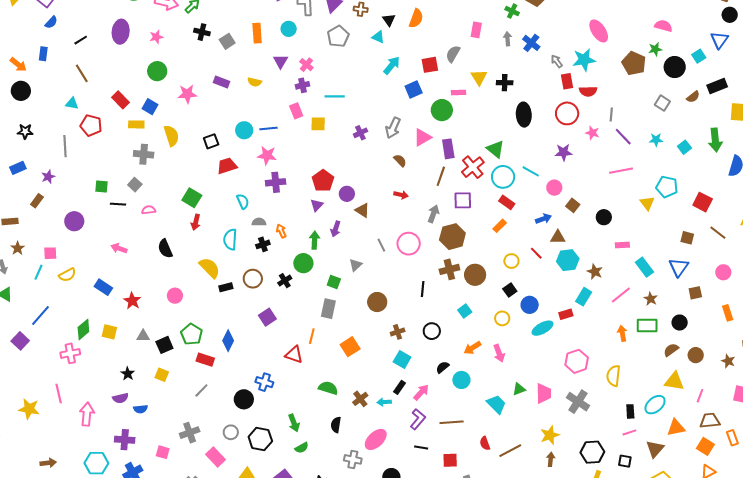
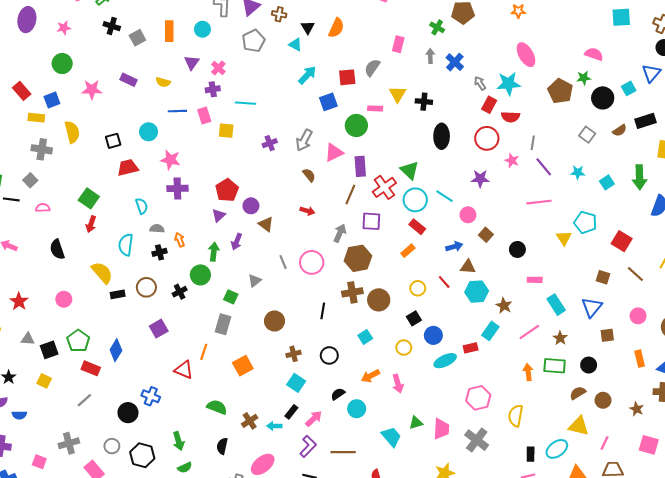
red rectangle: (567, 81) -> (489, 105), turned 35
blue square: (150, 107) -> (52, 100), turned 35
blue line: (268, 128) -> (177, 111), moved

